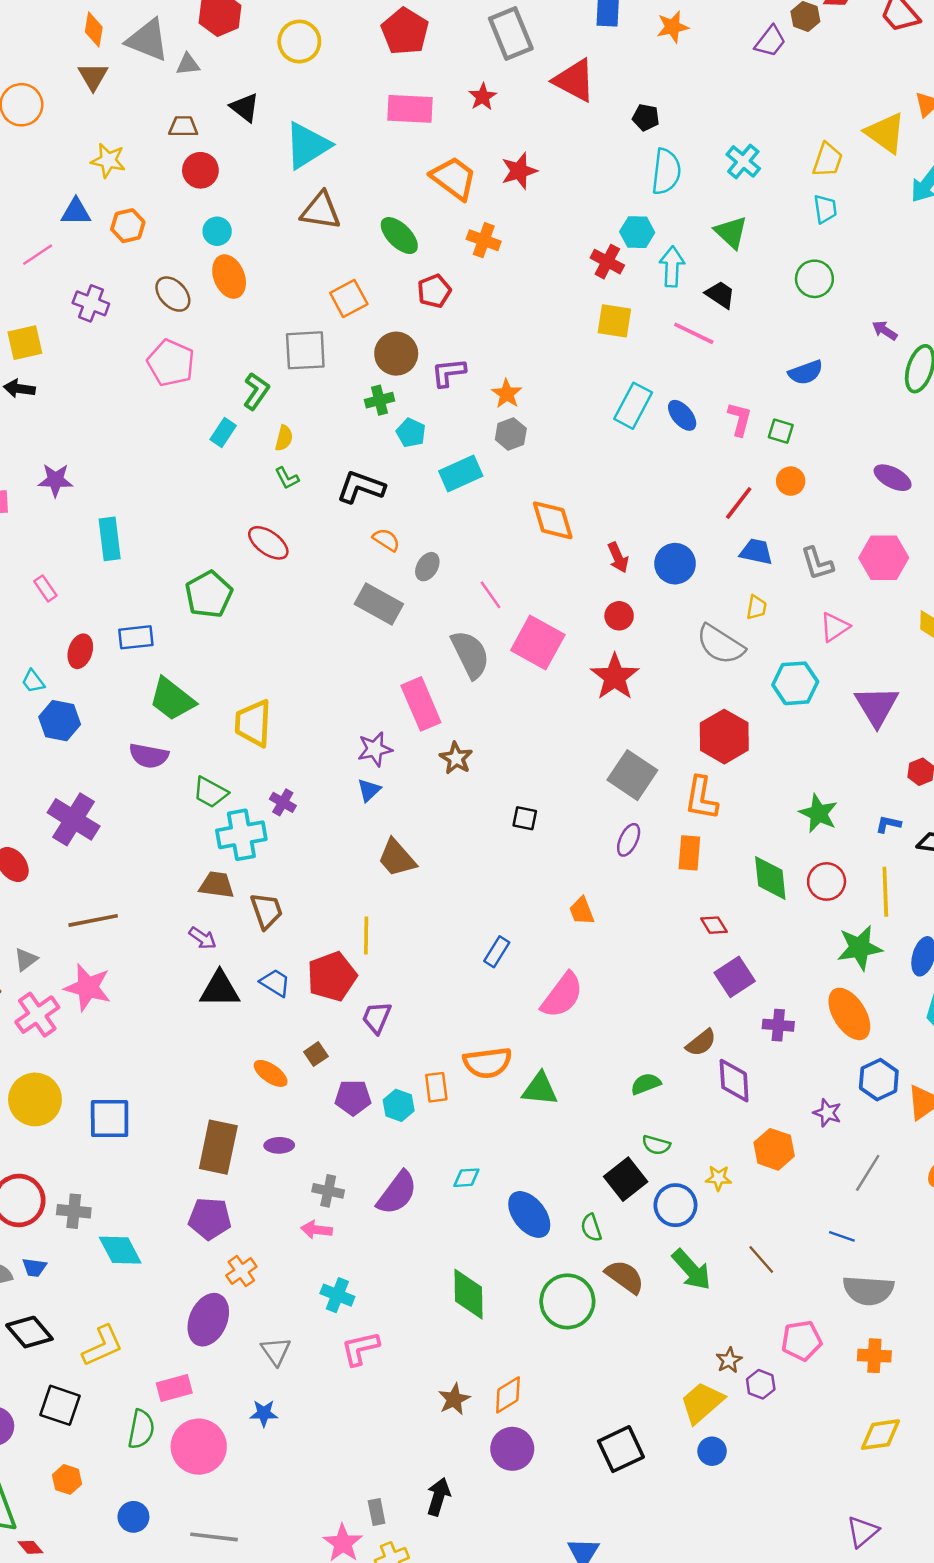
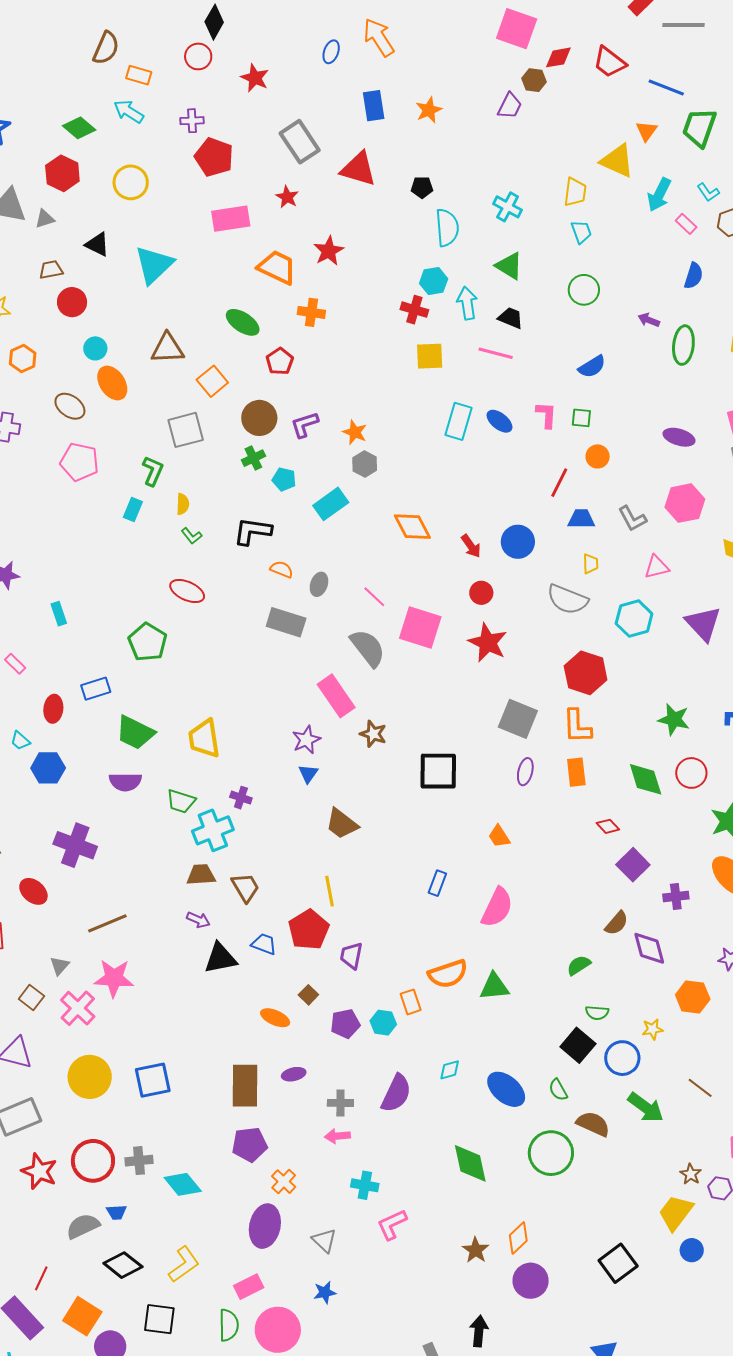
brown triangle: (321, 211) -> (167, 348), moved
cyan rectangle: (110, 539) -> (59, 614), size x0.7
pink triangle: (835, 627) -> (657, 567), turned 32
black square: (525, 818) -> (438, 771), size x2.0

